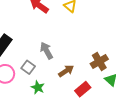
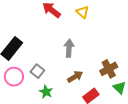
gray arrow: (46, 51) -> (69, 48), moved, turned 30

